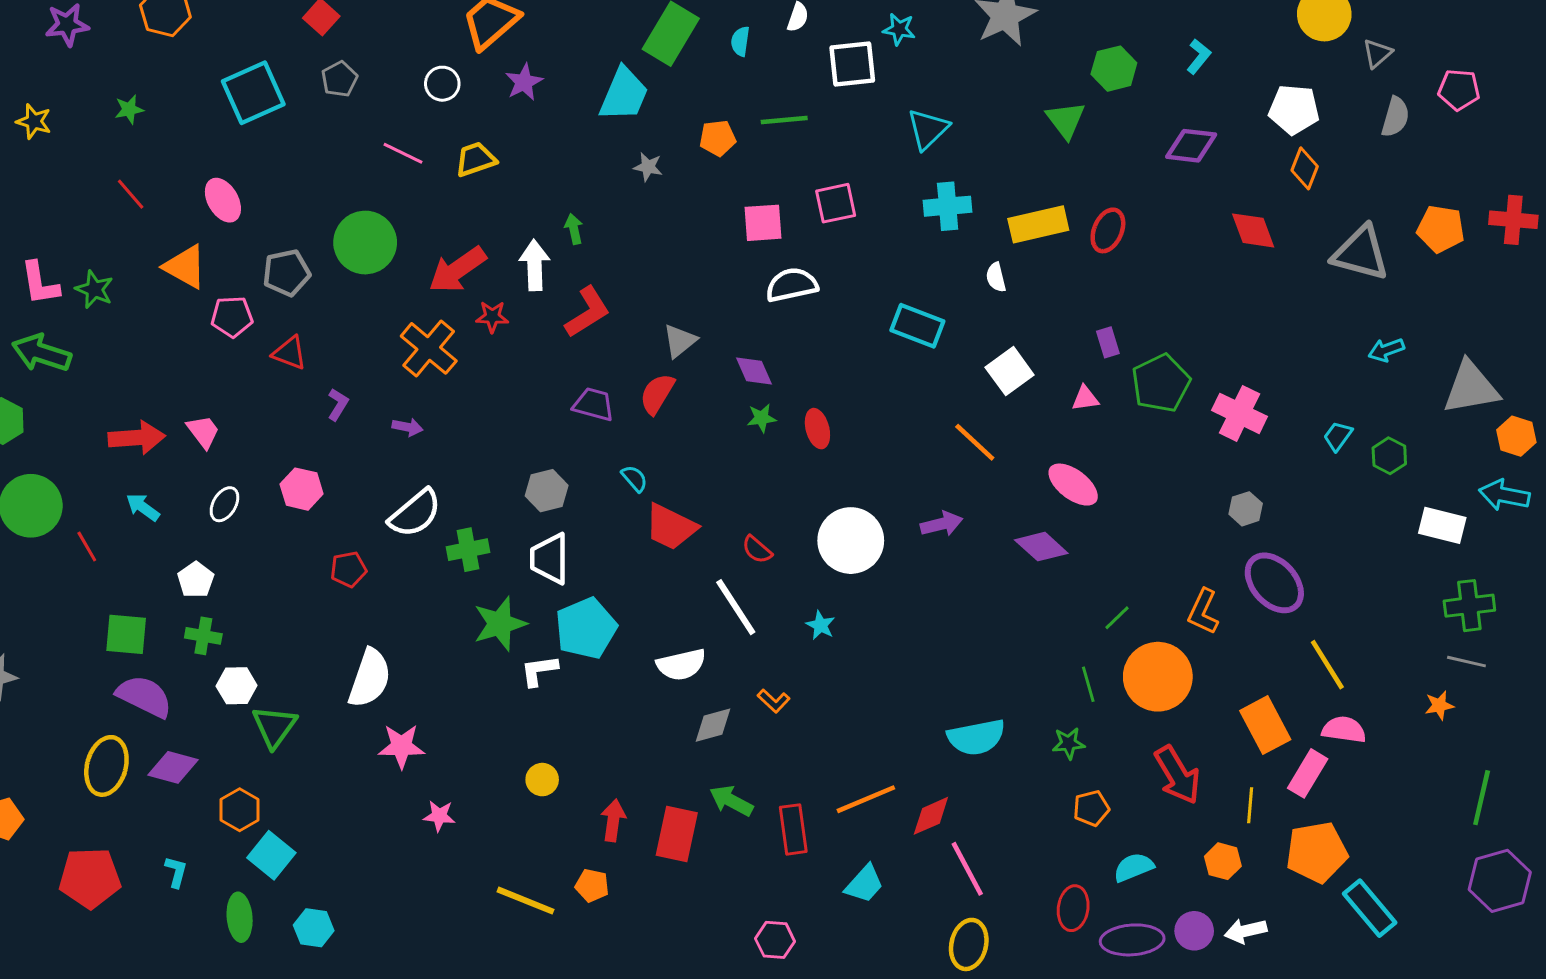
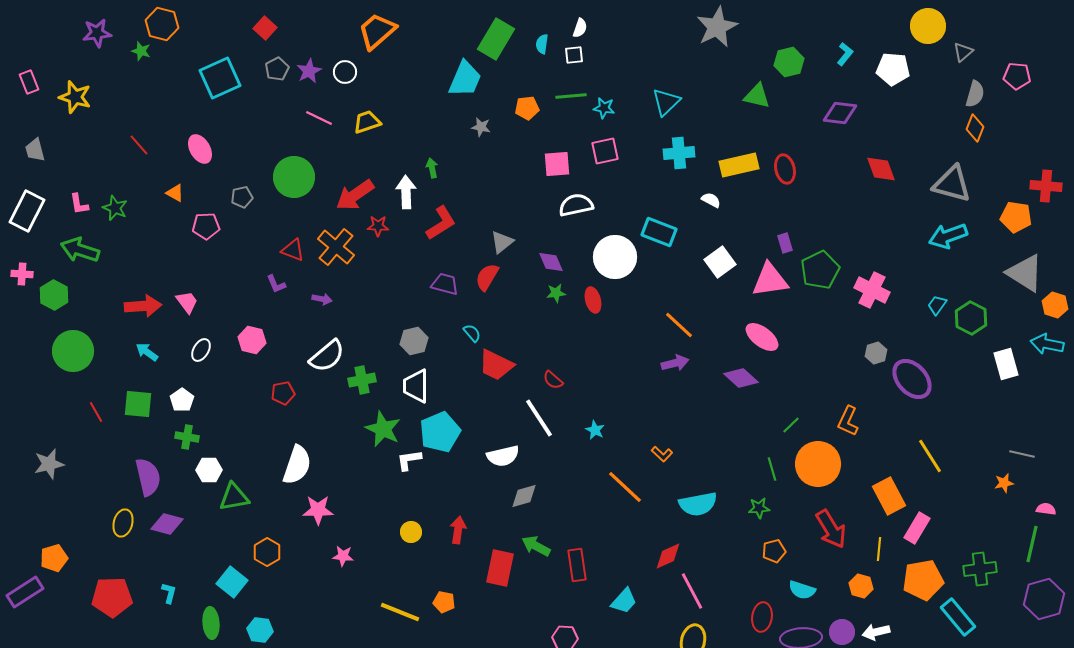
cyan star: (899, 29) -> (604, 108), moved
white square: (852, 64) -> (574, 55), moved, size x0.6
purple star: (524, 82) -> (309, 71), moved
green star: (129, 109) -> (141, 51), moved, turned 30
white pentagon: (1294, 109) -> (893, 69), moved
green triangle: (1066, 120) -> (757, 96), turned -40
yellow star: (34, 121) -> (75, 97), size x1.4
orange diamond: (1305, 168) -> (975, 128), moved
red cross: (1513, 220) -> (1046, 186), moved
orange pentagon: (1441, 229) -> (1016, 217), moved
red ellipse: (1108, 230) -> (785, 169), turned -36
orange triangle: (185, 267) -> (175, 193), size x0.6
gray pentagon: (286, 273) -> (242, 197), size x0.7
white semicircle: (996, 277) -> (711, 200), turned 132
pink L-shape: (40, 283) -> (79, 204), size x0.7
cyan arrow: (1386, 350) -> (948, 236), moved, size x1.6
red triangle: (289, 353) -> (293, 250), moved
gray triangle: (1471, 388) -> (1025, 273), turned 42
pink triangle: (1085, 398) -> (770, 280), size x2.0
purple L-shape: (338, 404) -> (276, 284), turned 125
orange line: (975, 442) -> (679, 325), moved
green hexagon: (1389, 456) -> (971, 318), size x1.4
white rectangle: (1442, 525) -> (1006, 364), turned 60
white circle: (851, 541) -> (615, 257), moved
red line: (87, 547) -> (96, 412), moved
purple ellipse: (1274, 583) -> (912, 379), moved
green cross: (1469, 606) -> (980, 569), moved
green star: (500, 624) -> (383, 429), turned -30
green square: (126, 634) -> (138, 404), moved
purple semicircle: (144, 696) -> (148, 477), turned 51
orange L-shape: (774, 701) -> (662, 454), moved
green triangle: (274, 727) -> (234, 497), turned 44
pink semicircle: (1344, 730) -> (1046, 509), moved, size x0.7
yellow ellipse: (106, 766) -> (123, 523), size x0.7
orange line: (866, 799) -> (625, 487), moved, turned 66
orange hexagon: (240, 810) -> (267, 552), moved
red arrow: (613, 820) -> (458, 530), moved
cyan semicircle: (1134, 867) -> (802, 590), turned -140

